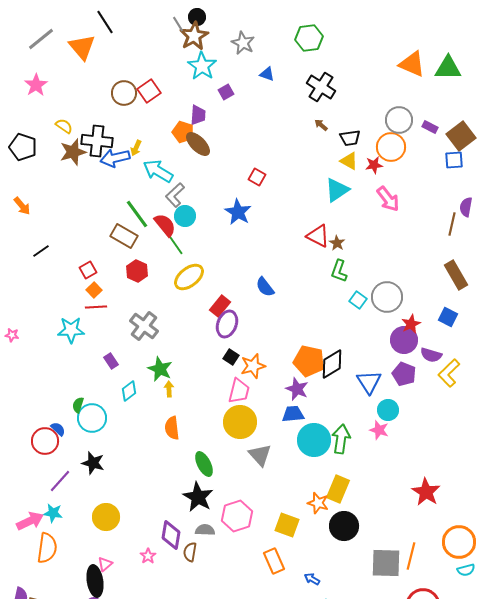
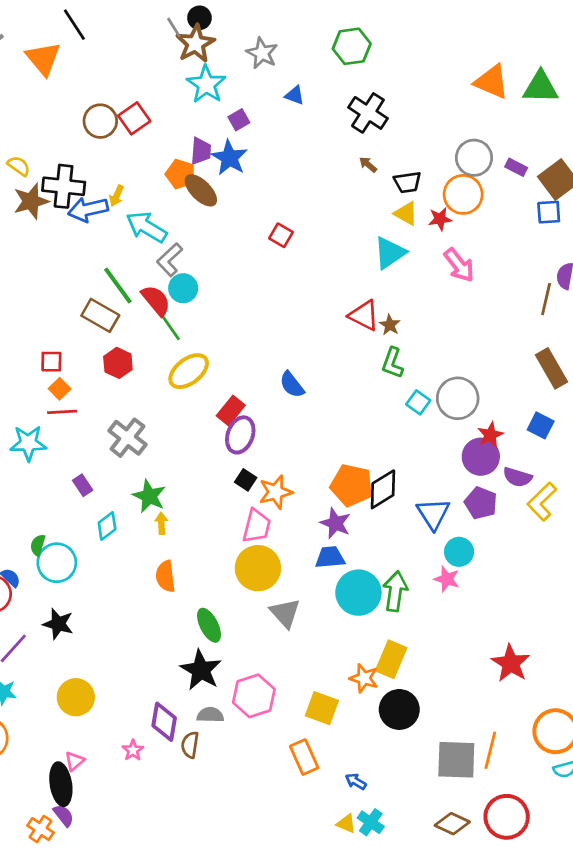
blue star: (238, 212) -> (229, 158), moved
red square: (88, 270) -> (51, 362), turned 30

